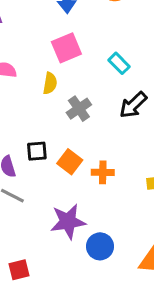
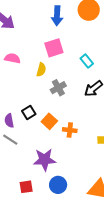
black square: (37, 151) -> (29, 112), turned -32
blue circle: (100, 246) -> (58, 185), moved
red square: (19, 270) -> (26, 187), moved

